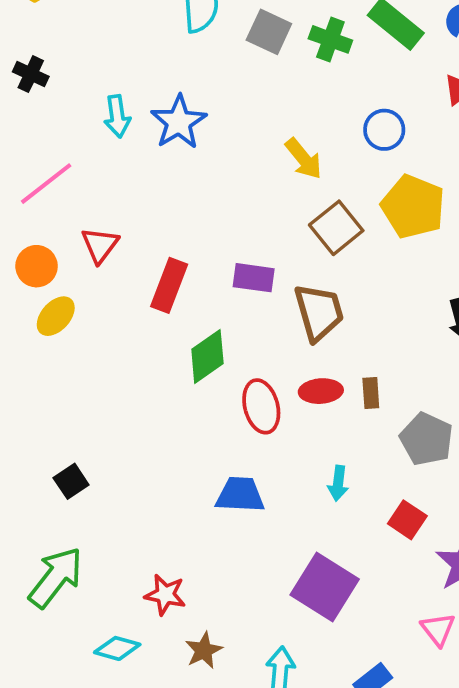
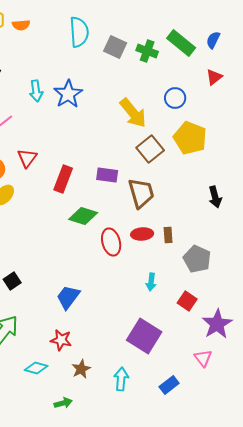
yellow arrow: (304, 159) -> (133, 113), size x1.4
green diamond: (207, 356) -> (83, 216), turned 52
blue trapezoid: (240, 495) -> (68, 297), moved, turned -56

